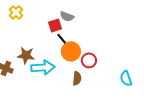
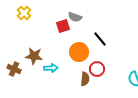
black line: (63, 40) -> (100, 39), moved
red circle: (89, 60) -> (97, 69), moved
cyan arrow: (43, 67) -> (51, 68), size x0.6

